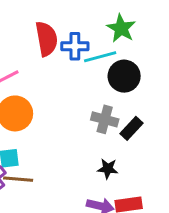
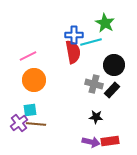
red semicircle: (46, 39) -> (73, 52), moved
black circle: (124, 76) -> (114, 65), moved

